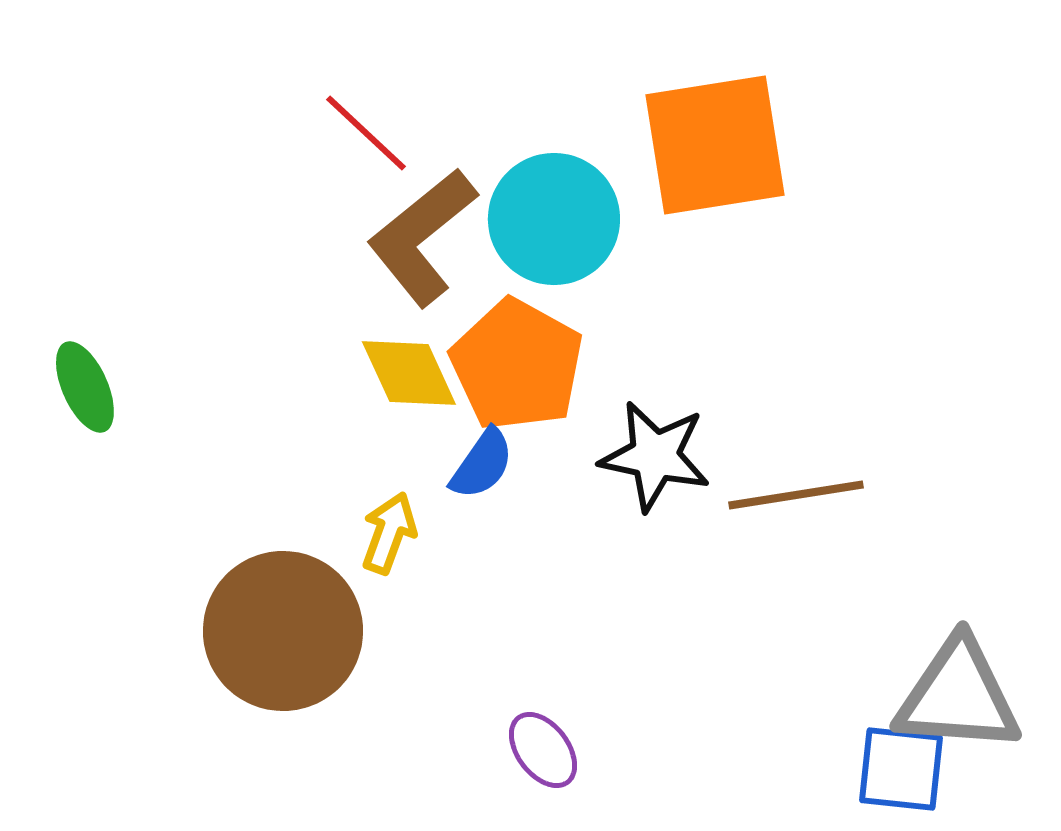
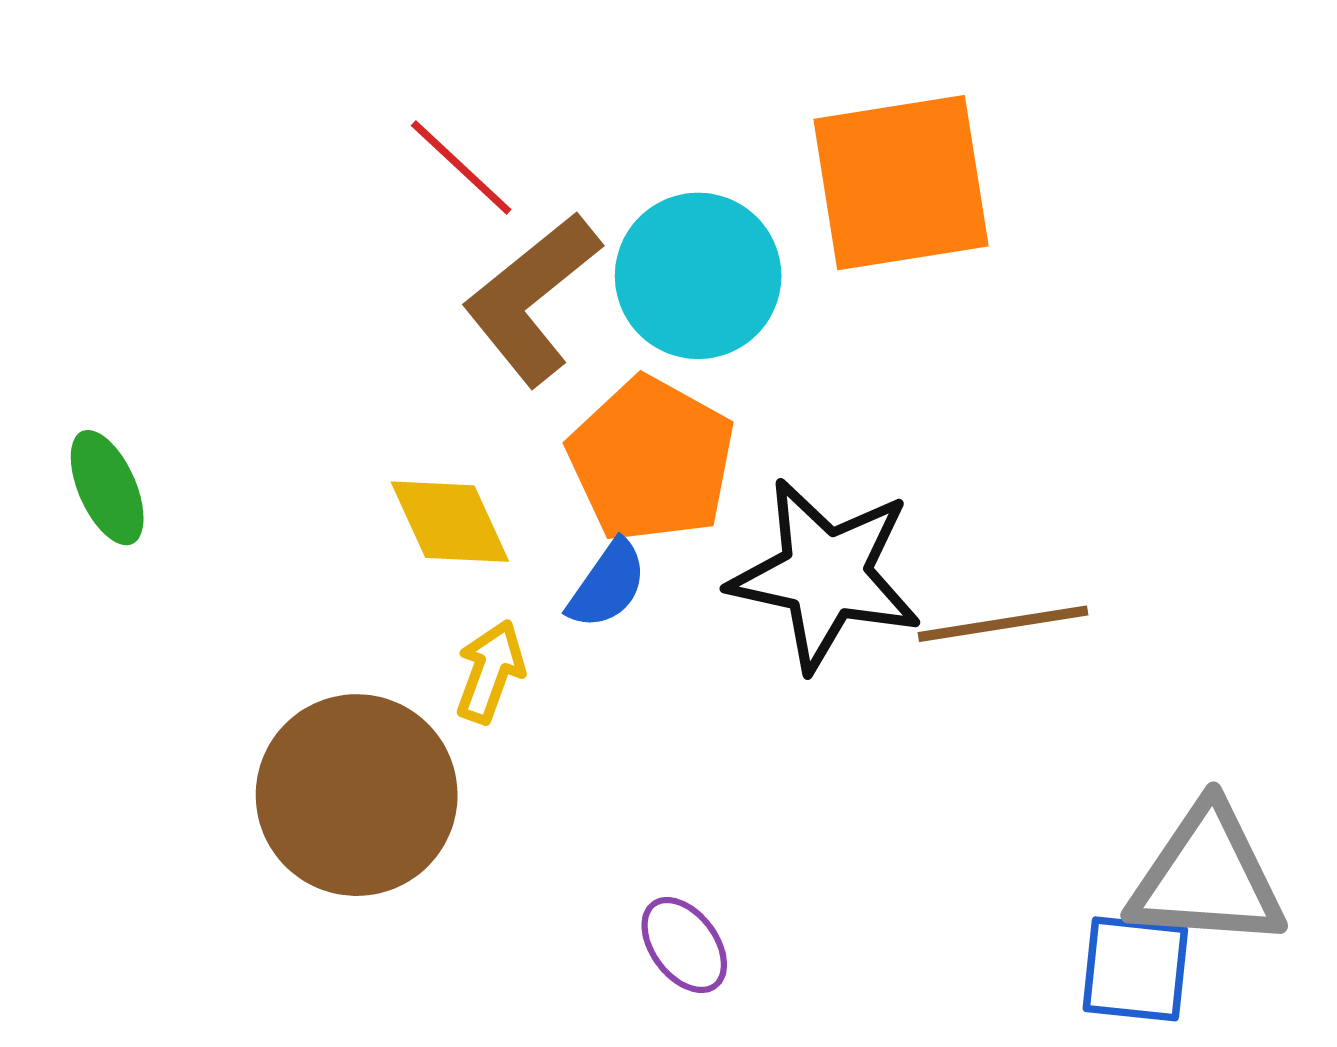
yellow diamond: (409, 373) -> (450, 522), moved
black star: (655, 456) -> (825, 575), size x1.4

